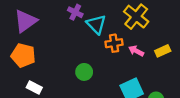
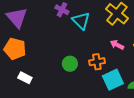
purple triangle: (25, 21) -> (17, 18), turned -35
orange cross: (114, 43) -> (97, 62), moved

